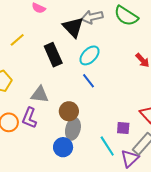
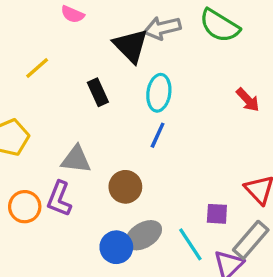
black rectangle: (53, 55) -> (98, 92), size x0.7
cyan ellipse: (90, 55) -> (159, 93), turned -35
blue line: (88, 81) -> (158, 135), turned 63
gray ellipse: (73, 129) -> (144, 235), moved, turned 45

